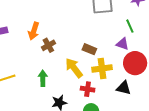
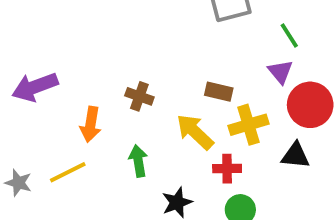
orange arrow: (34, 31) -> (91, 124), moved
purple triangle: (122, 44) -> (280, 72), turned 40
brown cross: (48, 45) -> (139, 96), turned -32

